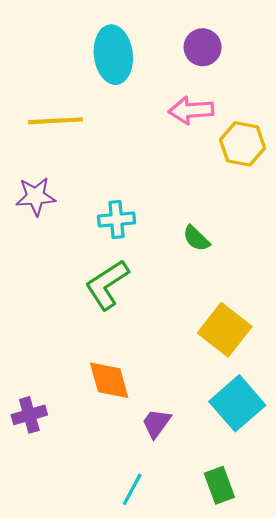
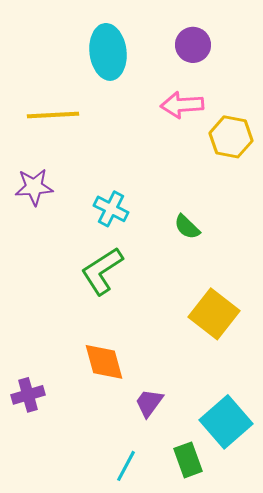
cyan cross: (116, 220) -> (111, 209), turned 32
cyan square: (237, 403) -> (226, 422), moved
green rectangle: (219, 485) -> (188, 460), moved

